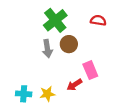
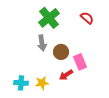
red semicircle: (98, 20) -> (87, 18), turned 32
brown circle: (69, 44) -> (61, 52), moved

